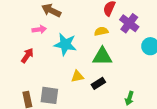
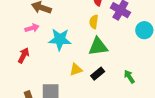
yellow semicircle: (101, 31) -> (94, 22), turned -64
green arrow: (129, 98) -> (129, 77), moved, turned 136

